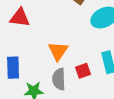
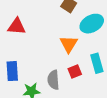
orange triangle: (58, 51) -> (69, 44), moved

